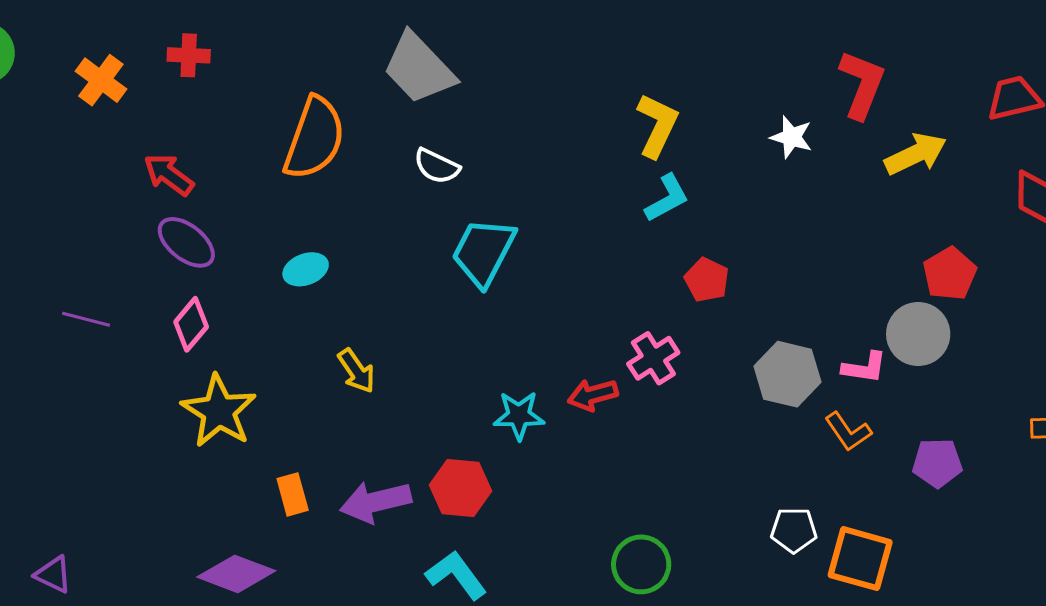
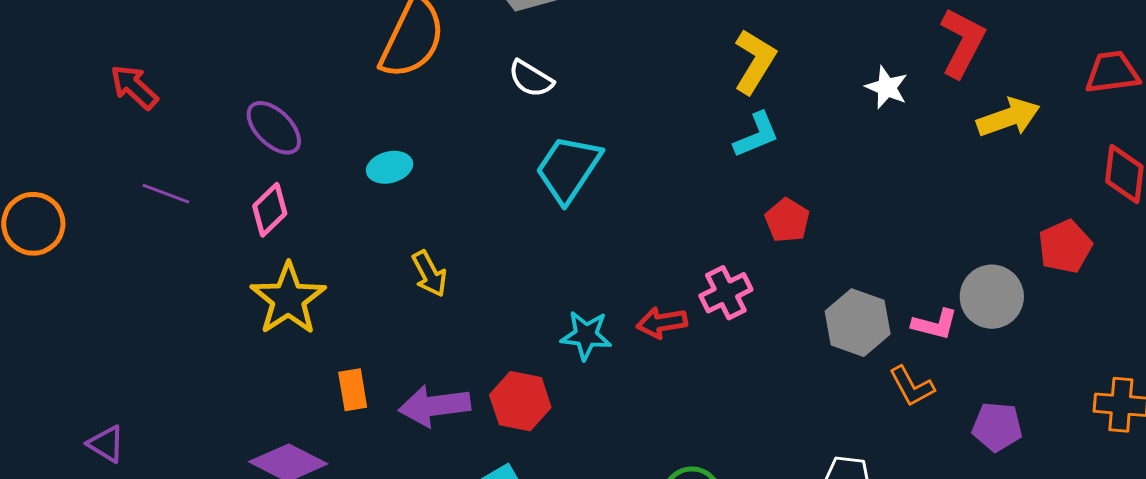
red arrow: (169, 175) -> (134, 87), moved
red pentagon: (950, 274) -> (1065, 247), moved

